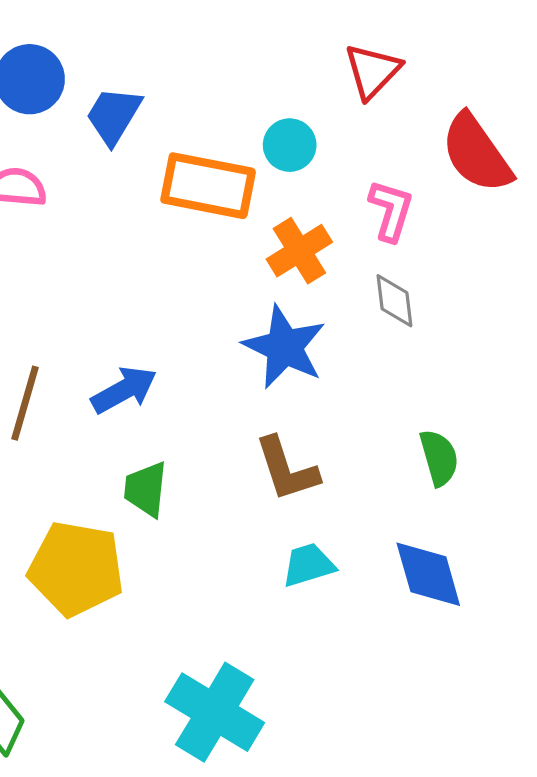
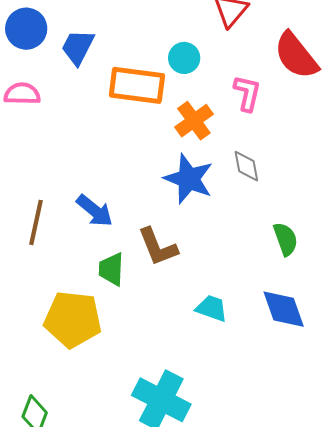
gray diamond: (394, 301) -> (246, 166), moved
blue arrow: (124, 390) -> (95, 211), turned 72
brown L-shape: (287, 469) -> (158, 247), moved
cyan trapezoid: (308, 565) -> (212, 308), turned 40

